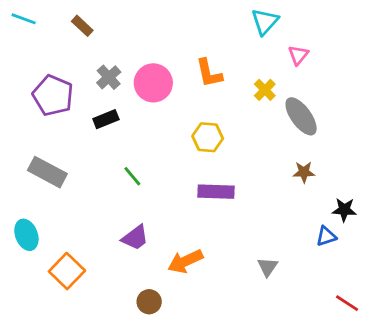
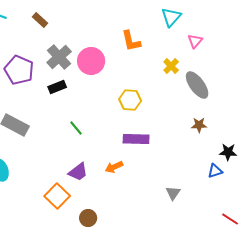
orange L-shape: (209, 73) -> (131, 41), moved
gray cross: (109, 77) -> (59, 57), size x1.4
orange arrow: (185, 261) -> (114, 167), moved, size x0.7
orange square: (67, 271) -> (57, 196), moved

